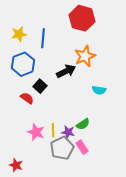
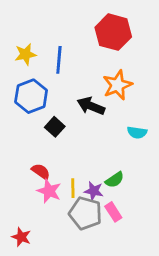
black arrow: (66, 71) -> (91, 106), turned -132
red semicircle: (27, 98) -> (41, 171), moved
gray pentagon: (62, 148) -> (85, 213), turned -30

